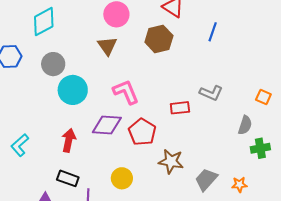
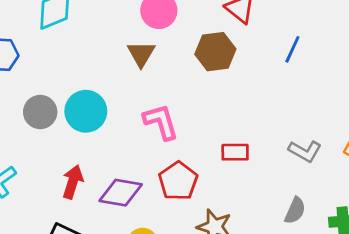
gray circle: (53, 64) -> (40, 112), moved
gray L-shape: (211, 93) -> (305, 151), moved
purple diamond: (107, 125) -> (121, 193), moved
gray semicircle: (245, 125) -> (295, 211), moved

